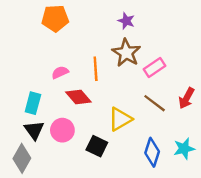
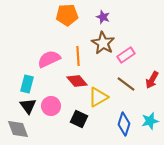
orange pentagon: (55, 18) -> (67, 15), moved
pink semicircle: (60, 72) -> (49, 59), size x1.6
red diamond: (78, 97) -> (77, 81), moved
gray diamond: (22, 158) -> (18, 129), turned -50

